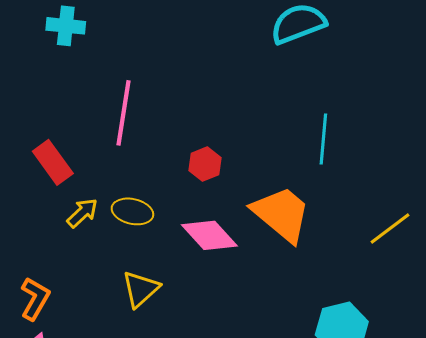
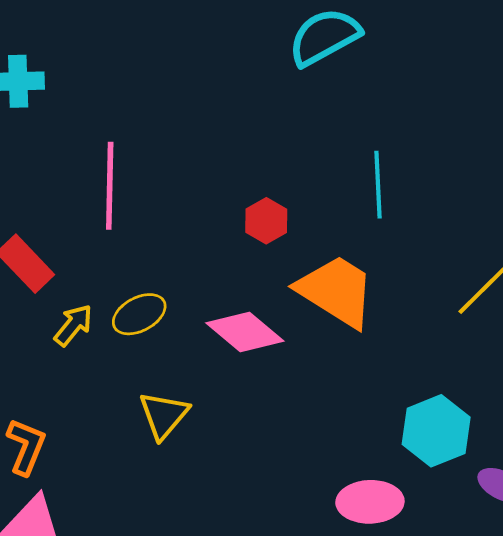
red hexagon: (205, 164) -> (266, 221), moved
yellow ellipse: (132, 211) -> (139, 314), turned -33

